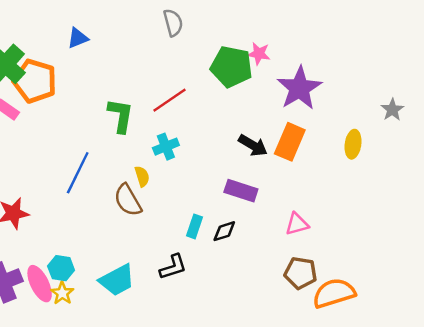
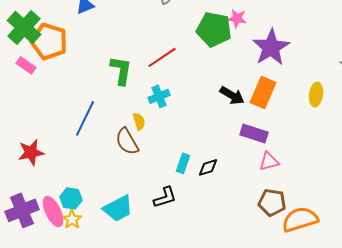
purple rectangle: (241, 191) -> (254, 133), moved

